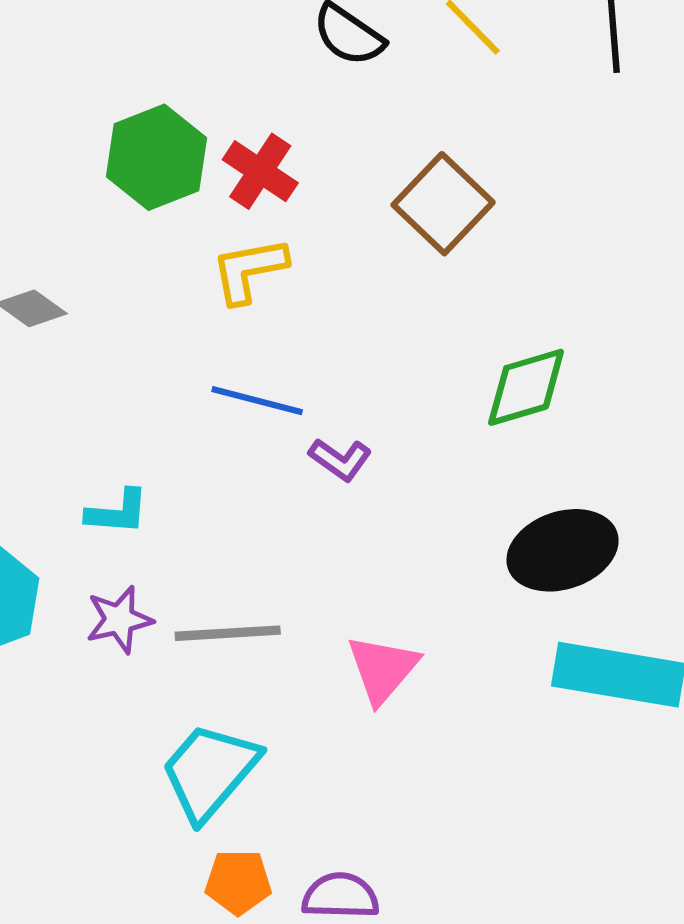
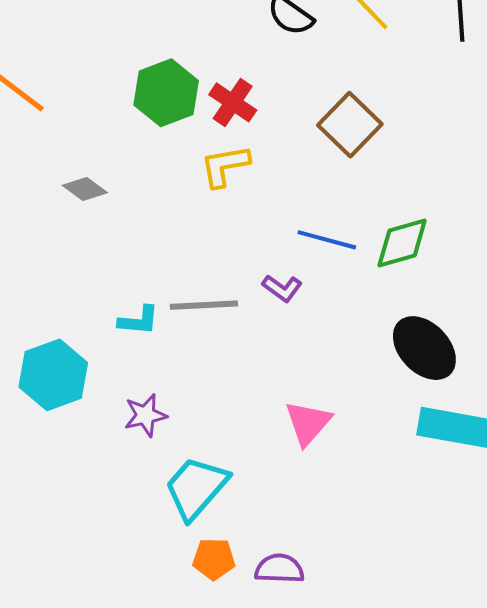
blue line: (257, 401) -> (327, 240), moved
black ellipse: (563, 550) -> (424, 348), turned 64
purple star: (119, 620) -> (145, 415), moved
gray line: (228, 633) -> (204, 305), moved

